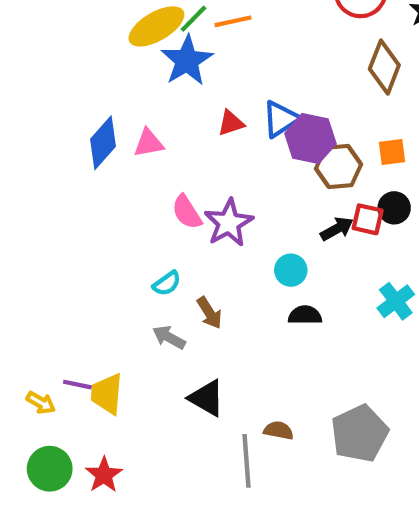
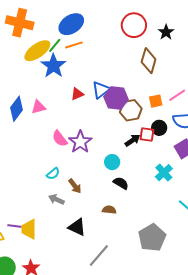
black semicircle: (305, 315) -> (121, 183), turned 35
brown semicircle: (279, 430) -> (109, 210), moved
gray line: (247, 461) -> (99, 256), turned 50

